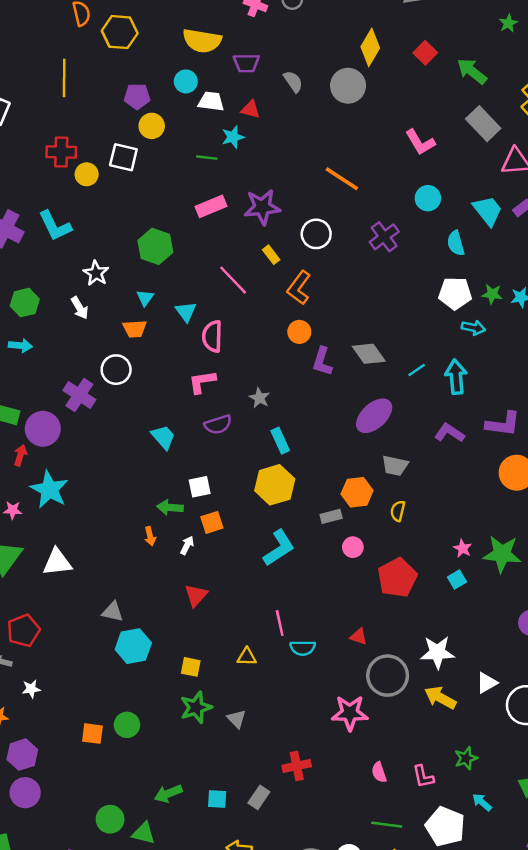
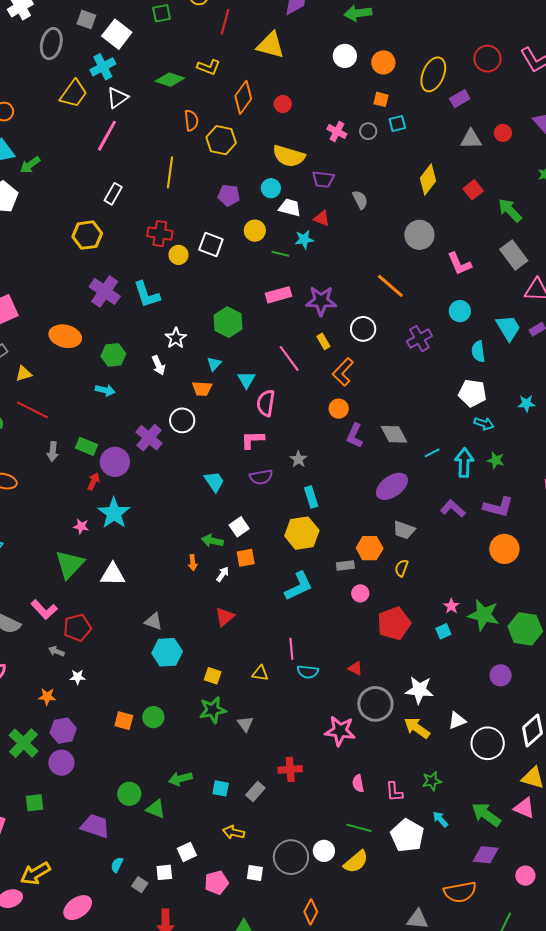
gray circle: (348, 86) -> (419, 235), moved
yellow circle: (152, 126) -> (255, 231), moved
green star: (492, 294) -> (496, 460), moved
white square: (200, 487) -> (239, 527), turned -30

